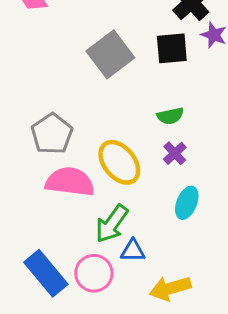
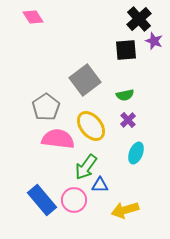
gray square: (110, 54) -> (85, 80), moved

